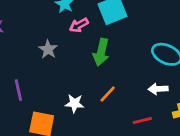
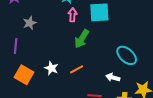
pink arrow: (79, 25) -> (73, 15), turned 104
gray star: (48, 49) -> (30, 23), moved

